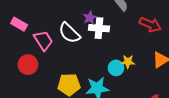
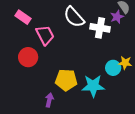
purple star: (90, 18) -> (117, 17), moved
white semicircle: (69, 33) -> (74, 17), moved

